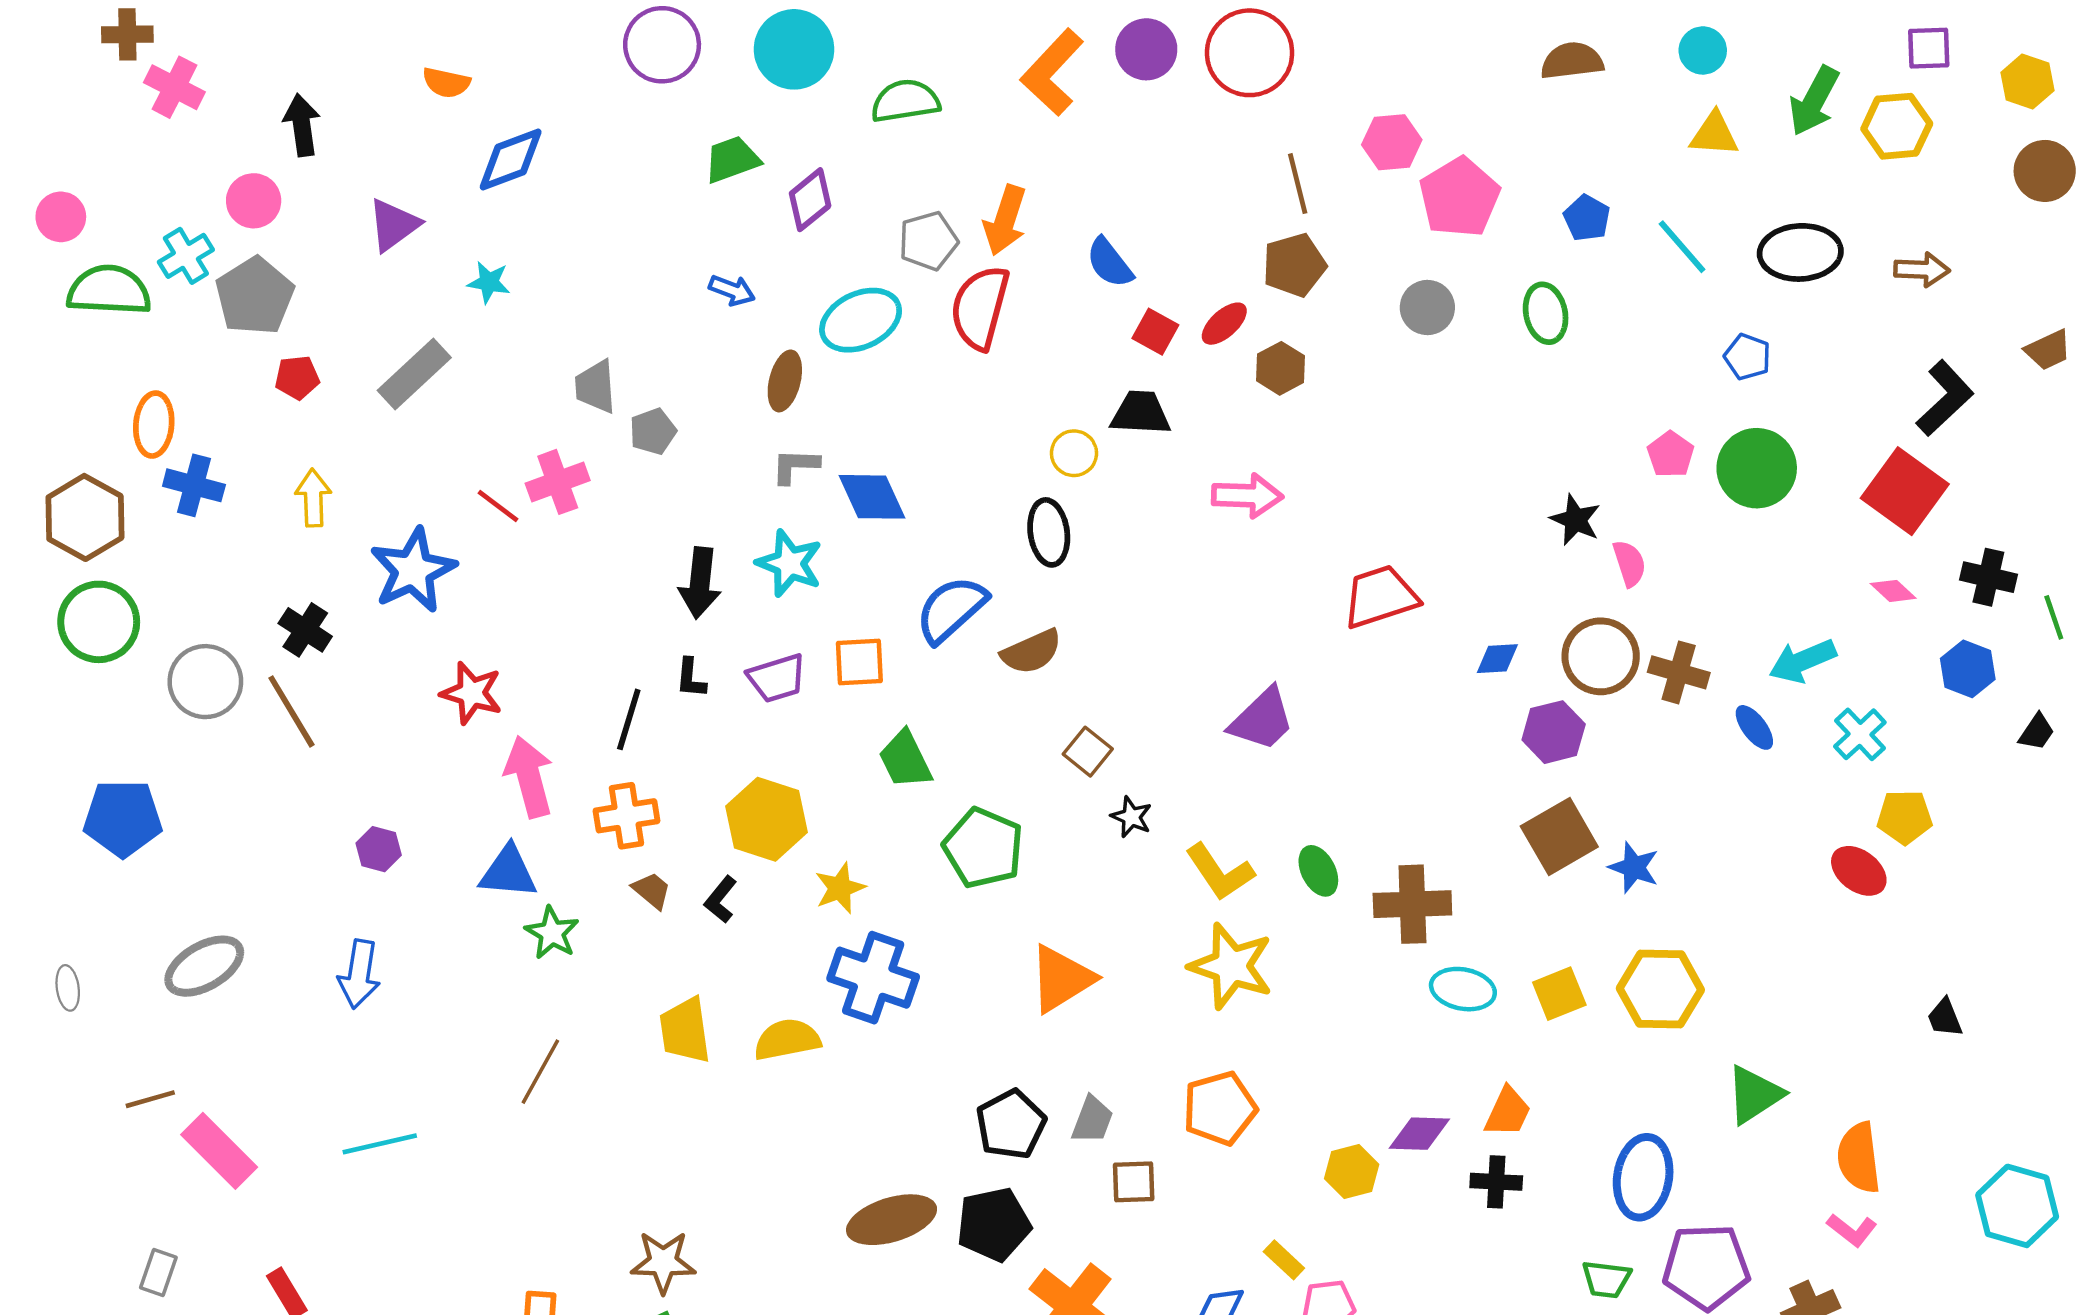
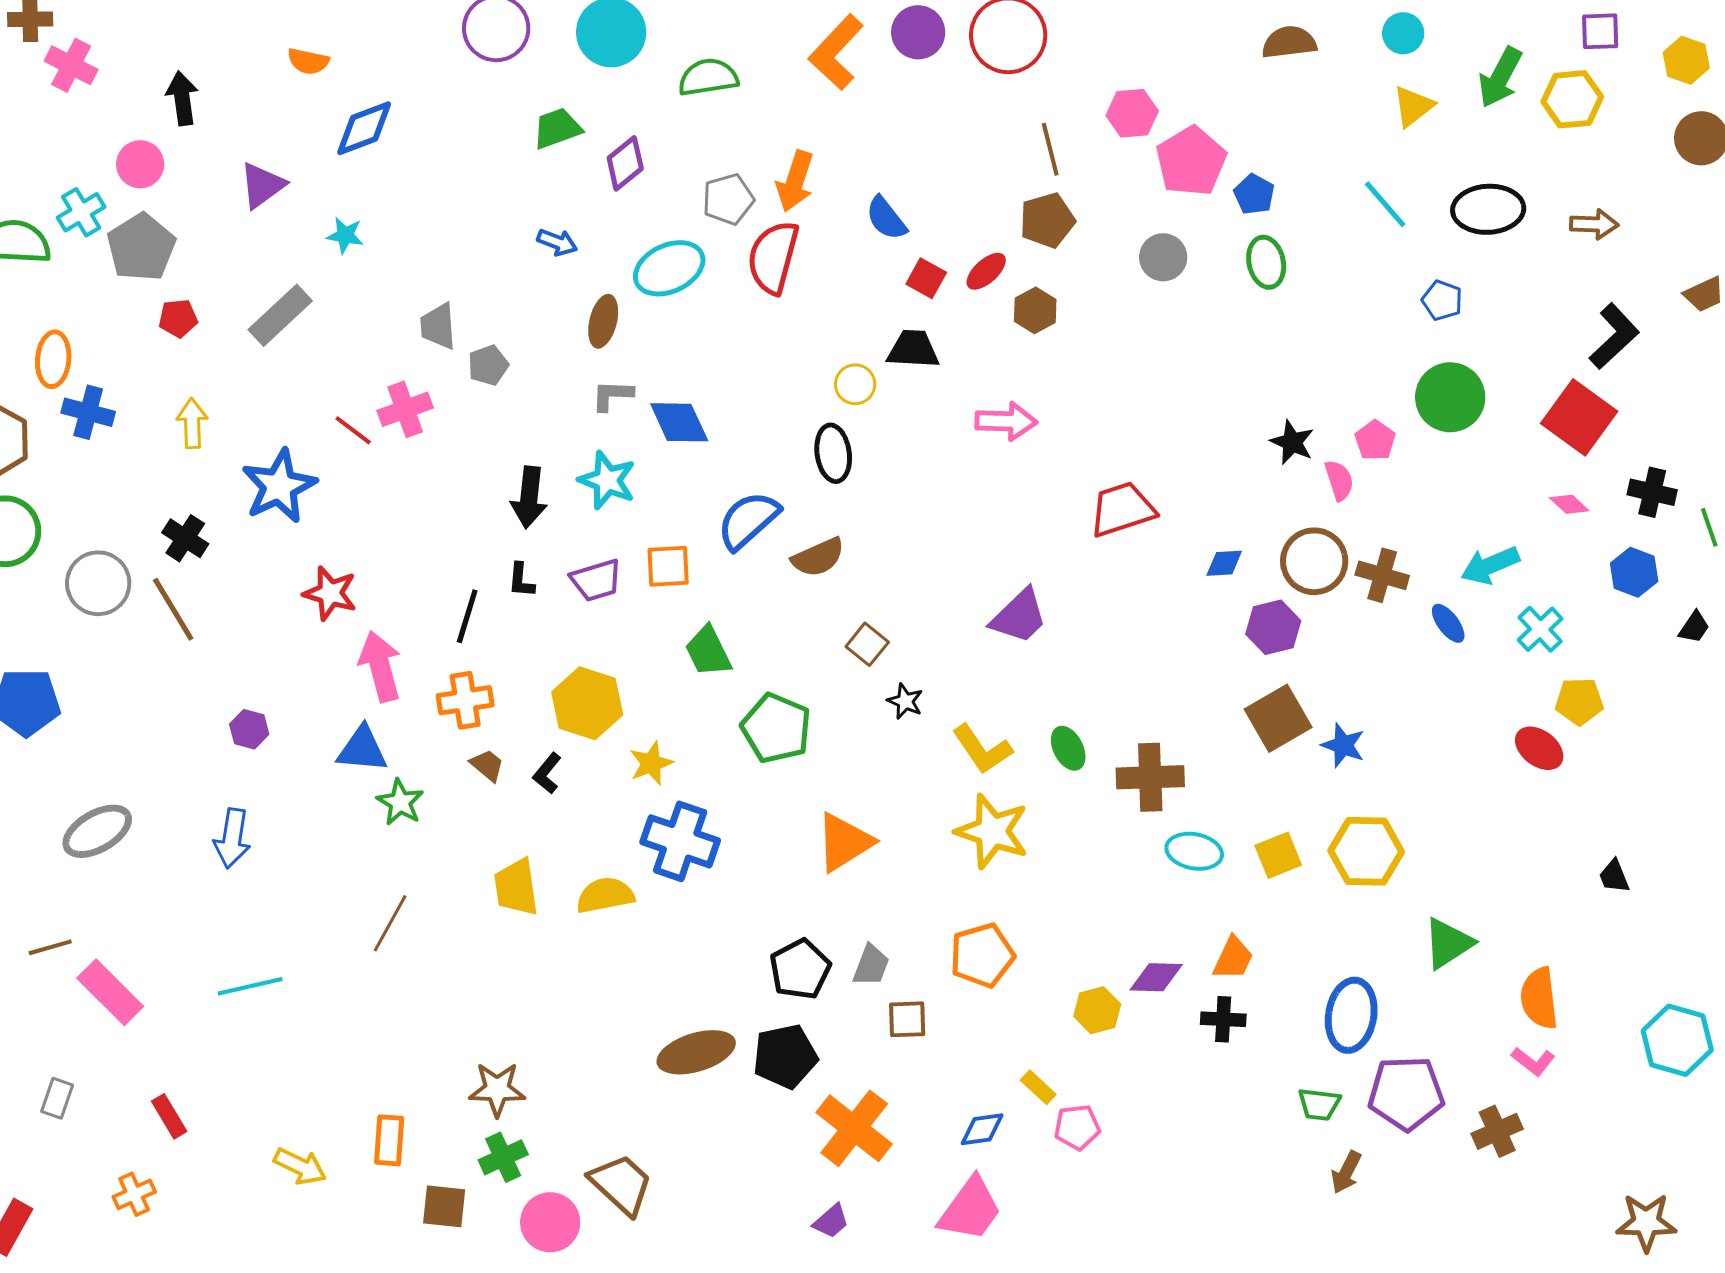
yellow triangle: (1714, 134) -> (1413, 106), turned -42
blue pentagon: (1587, 218) -> (1254, 194), moved
pink pentagon: (1671, 454) -> (1375, 440), moved

